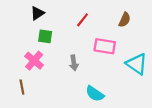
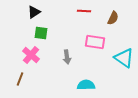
red line: (83, 20) -> (84, 11), moved, turned 56
brown line: (22, 87) -> (20, 79), turned 32
cyan semicircle: (95, 94) -> (86, 85), turned 144

